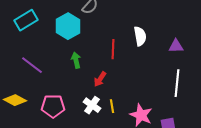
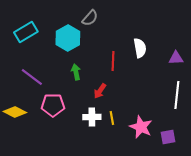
white cross: (92, 105) -> (92, 117), turned -36
pink pentagon: (53, 106) -> (53, 105), moved

